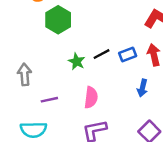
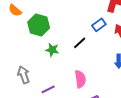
blue rectangle: (128, 54) -> (99, 25), moved
green star: (77, 61) -> (52, 50), moved

